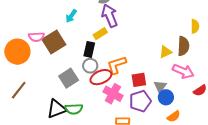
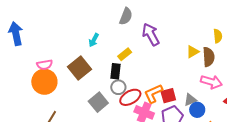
purple arrow: (110, 16) -> (151, 34), moved
pink semicircle: (36, 37) -> (45, 65), moved
yellow triangle: (166, 52) -> (193, 52), moved
orange L-shape: (117, 65) -> (153, 93), moved
gray triangle: (160, 86) -> (190, 100), turned 40

